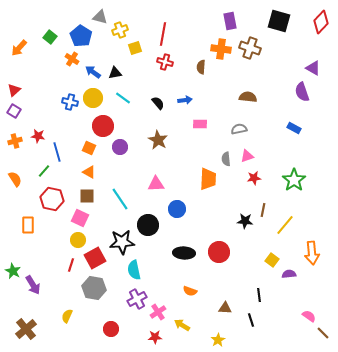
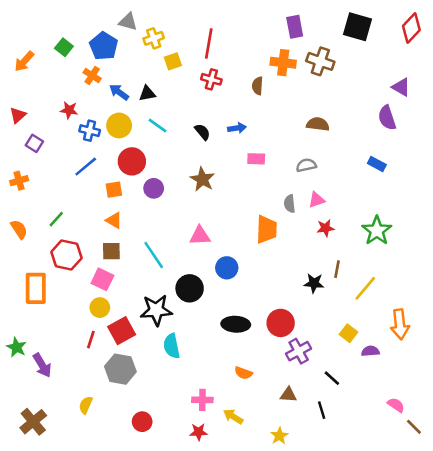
purple square: (14, 111) -> (34, 143), moved
red star: (38, 136) -> (69, 110), moved
orange square: (89, 148) -> (114, 190), turned -32
blue line: (57, 152) -> (86, 167), moved, turned 66
orange rectangle: (28, 225) -> (36, 288), size x1.4
black line: (259, 295) -> (332, 378), turned -40
purple cross: (137, 299) -> (299, 351), moved
pink cross: (158, 312) -> (202, 400), turned 35

